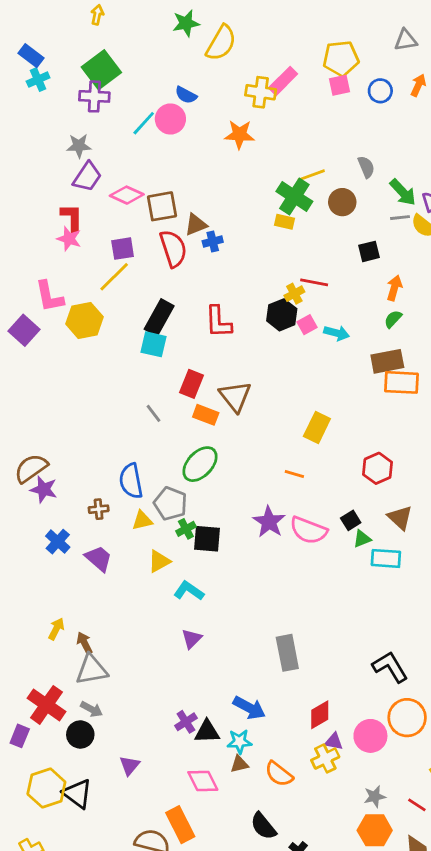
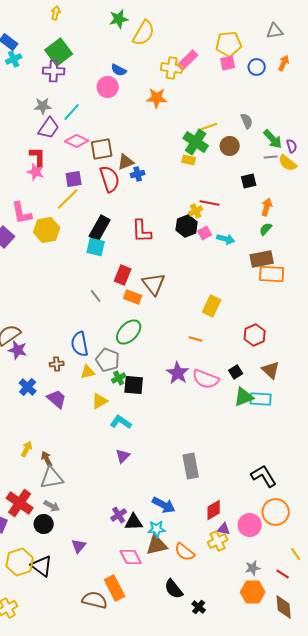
cyan line: (144, 123) -> (72, 112), moved
green triangle: (362, 539) -> (244, 397), moved, size x1.5
brown triangle: (239, 764) -> (157, 545), size x1.6

